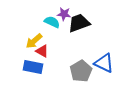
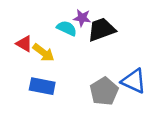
yellow arrow: (34, 41) -> (44, 53), turned -102
red triangle: (42, 51) -> (24, 44), moved

